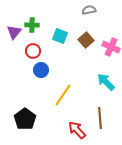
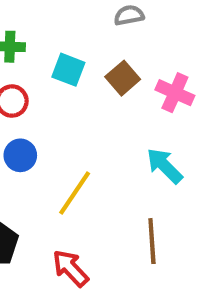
blue circle: (41, 70) -> (20, 155), moved
red arrow: (77, 130) -> (70, 268), moved

